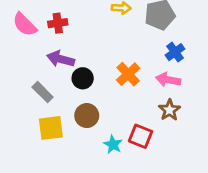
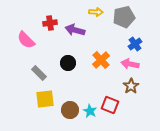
pink semicircle: (25, 25) -> (26, 40), moved
purple arrow: (61, 59) -> (75, 30), moved
brown circle: (87, 116) -> (70, 110), moved

